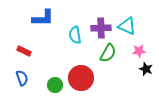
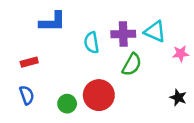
red rectangle: (24, 51) -> (29, 62), turned -40
pink star: (139, 51) -> (181, 54), moved
black star: (146, 69) -> (178, 98), moved

